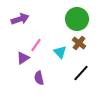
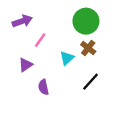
pink line: (36, 45) -> (40, 40), moved
cyan triangle: (60, 52) -> (67, 58), turned 32

